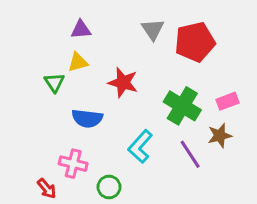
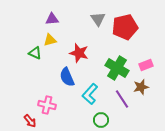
green triangle: (54, 83) -> (35, 53), turned -32
blue semicircle: (87, 118) -> (67, 77), moved, turned 60
green circle: (109, 187) -> (101, 120), moved

